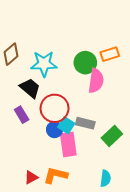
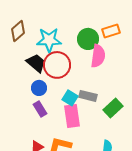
red circle: (55, 108) -> (57, 65), moved
purple rectangle: (22, 115) -> (40, 109), moved
blue circle: (55, 130) -> (39, 88), moved

